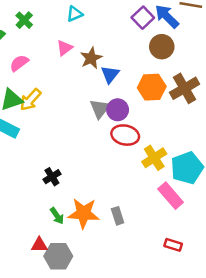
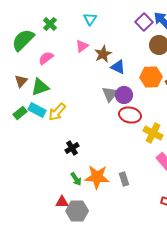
cyan triangle: (75, 14) -> (90, 19), turned -32
blue triangle: (110, 74) -> (118, 67), turned -42
yellow arrow: (30, 100) -> (57, 112), moved
yellow cross: (154, 158) -> (153, 133), turned -30

